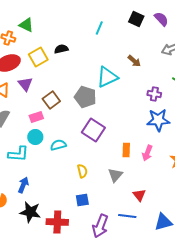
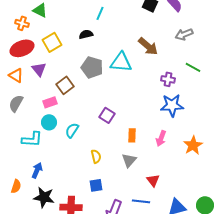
cyan line: (99, 28) -> (100, 13), moved
black semicircle: (61, 49) -> (86, 34), moved
brown arrow: (134, 61) -> (148, 46), size x1.5
cyan triangle: (107, 77) -> (121, 62), turned 30
gray pentagon: (85, 97) -> (92, 67), moved
purple square: (93, 130) -> (107, 115), size x0.7
cyan semicircle: (58, 145) -> (72, 130), turned -42
orange rectangle: (126, 150) -> (132, 135), moved

